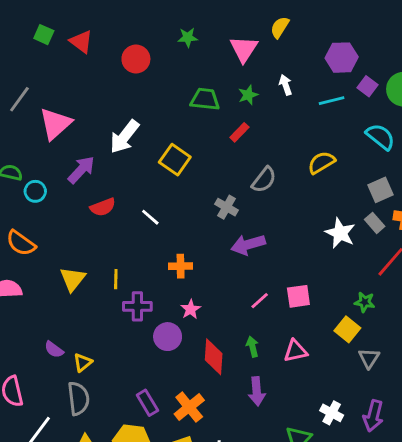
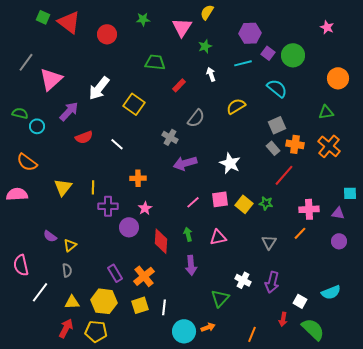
red triangle: (81, 42) -> (69, 22), size x1.4
white arrow: (286, 85) -> (211, 74), moved
green star: (248, 95) -> (205, 46), moved
white star: (340, 233) -> (230, 163), moved
yellow square: (347, 329) -> (244, 204), moved
gray semicircle: (78, 398) -> (67, 270), size x0.6

